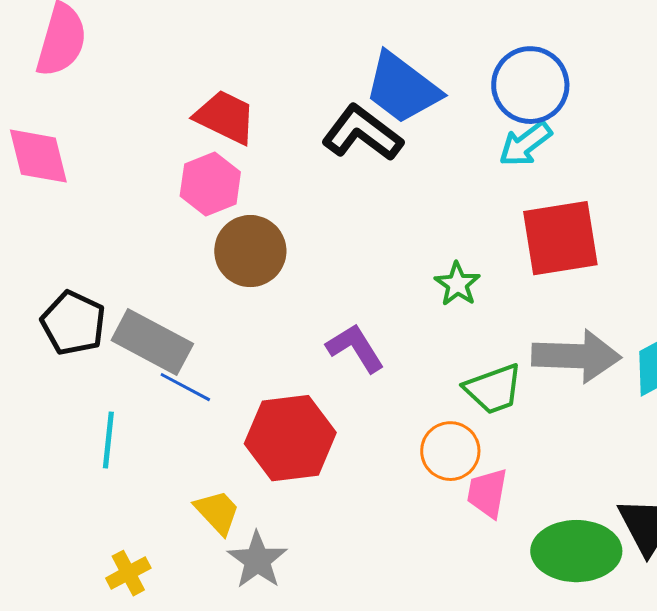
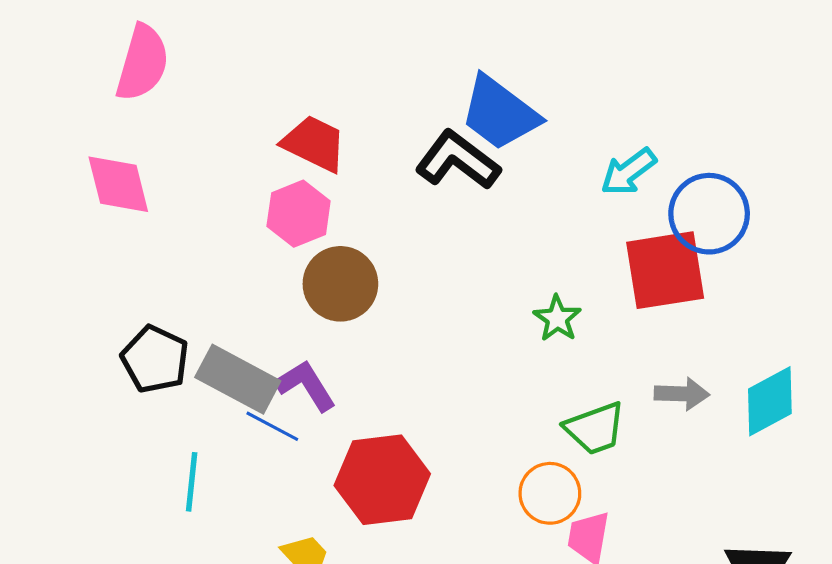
blue circle: (530, 85) -> (709, 214), moved
purple L-shape: (355, 348) -> (306, 385), moved
gray arrow: (576, 356) -> (682, 394), size x0.6

